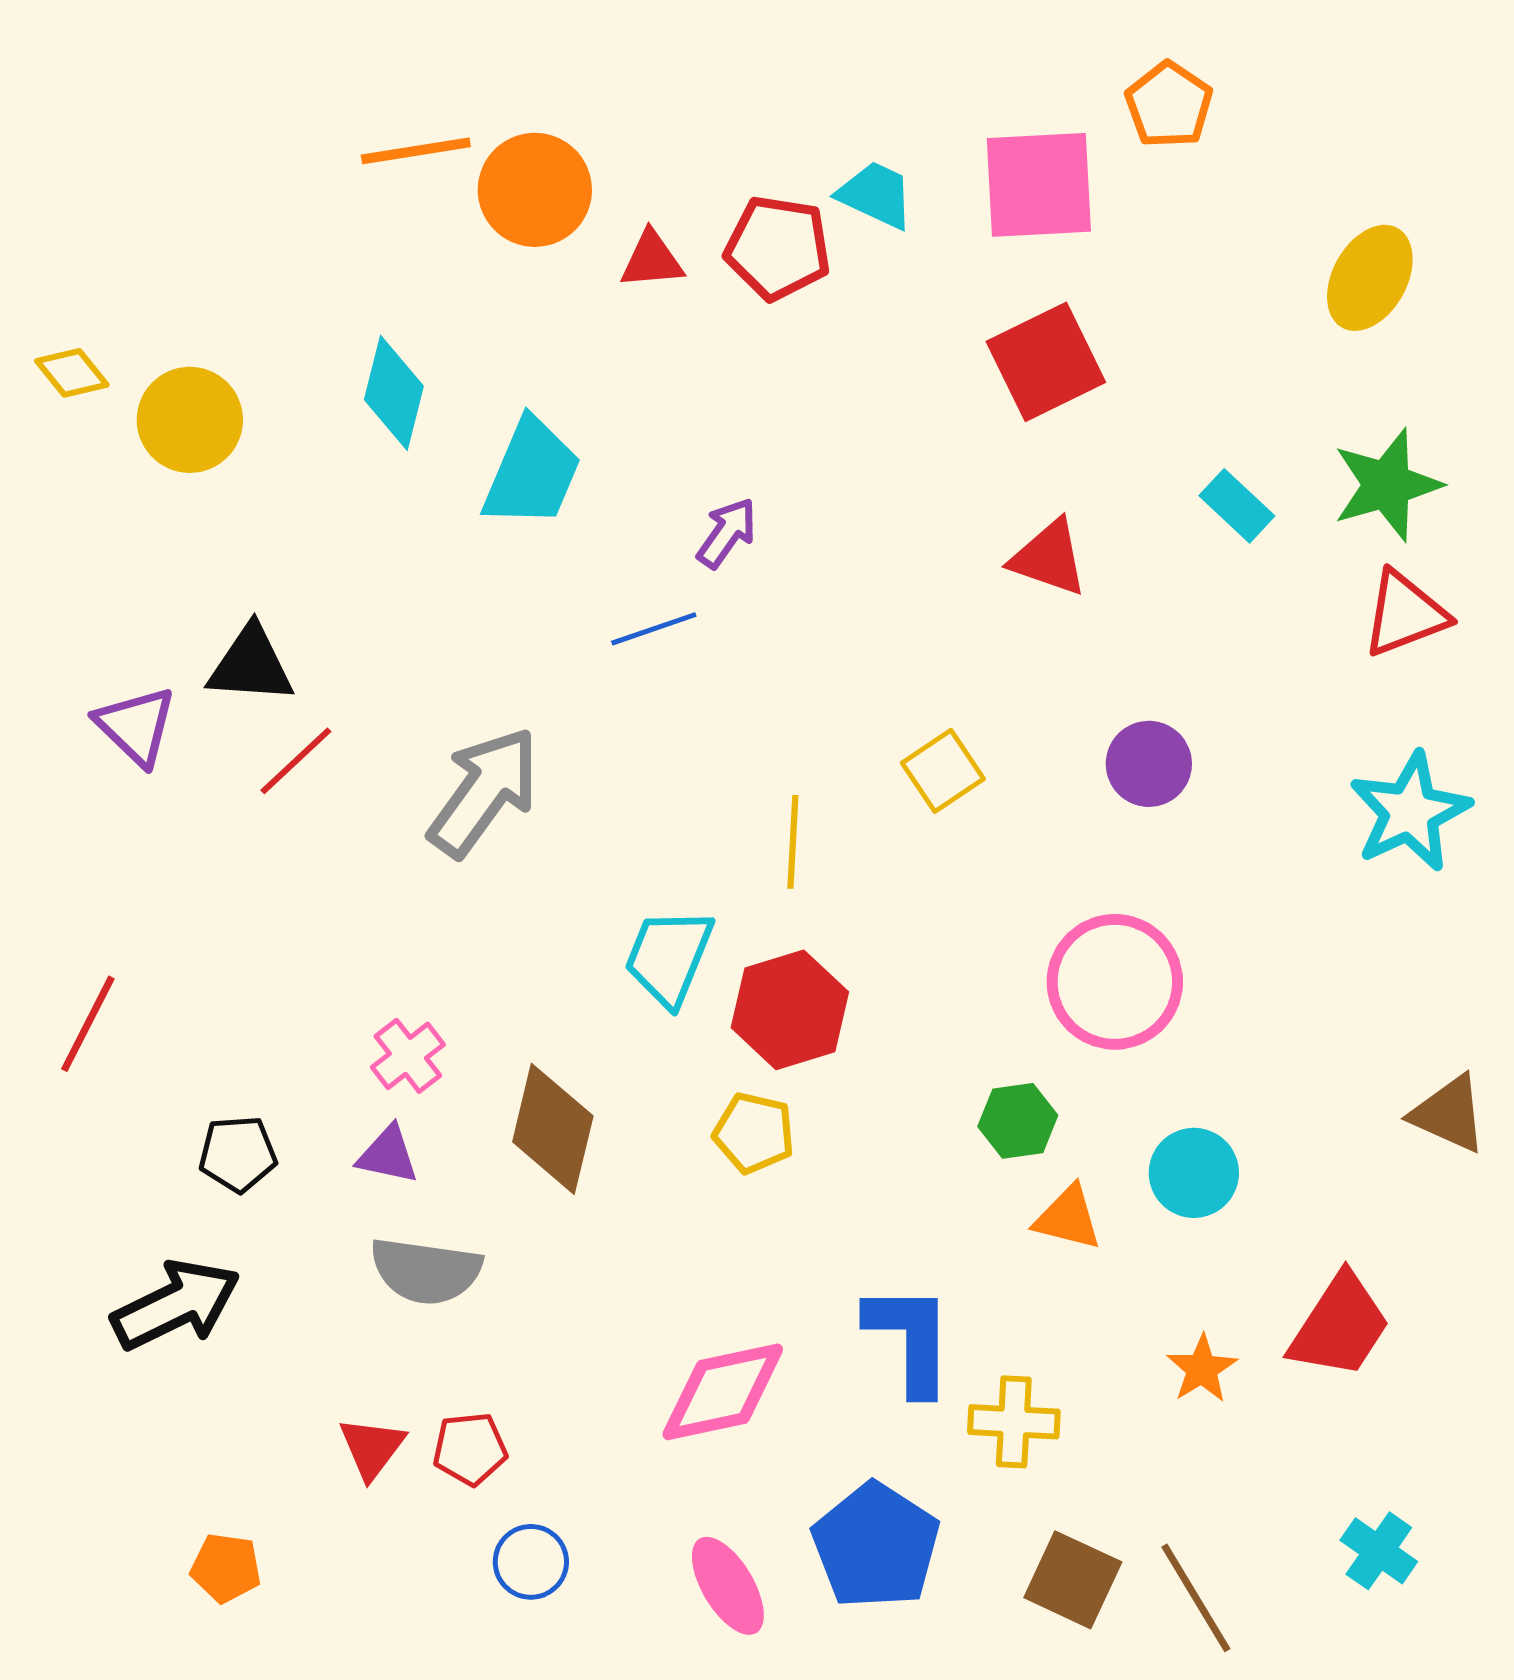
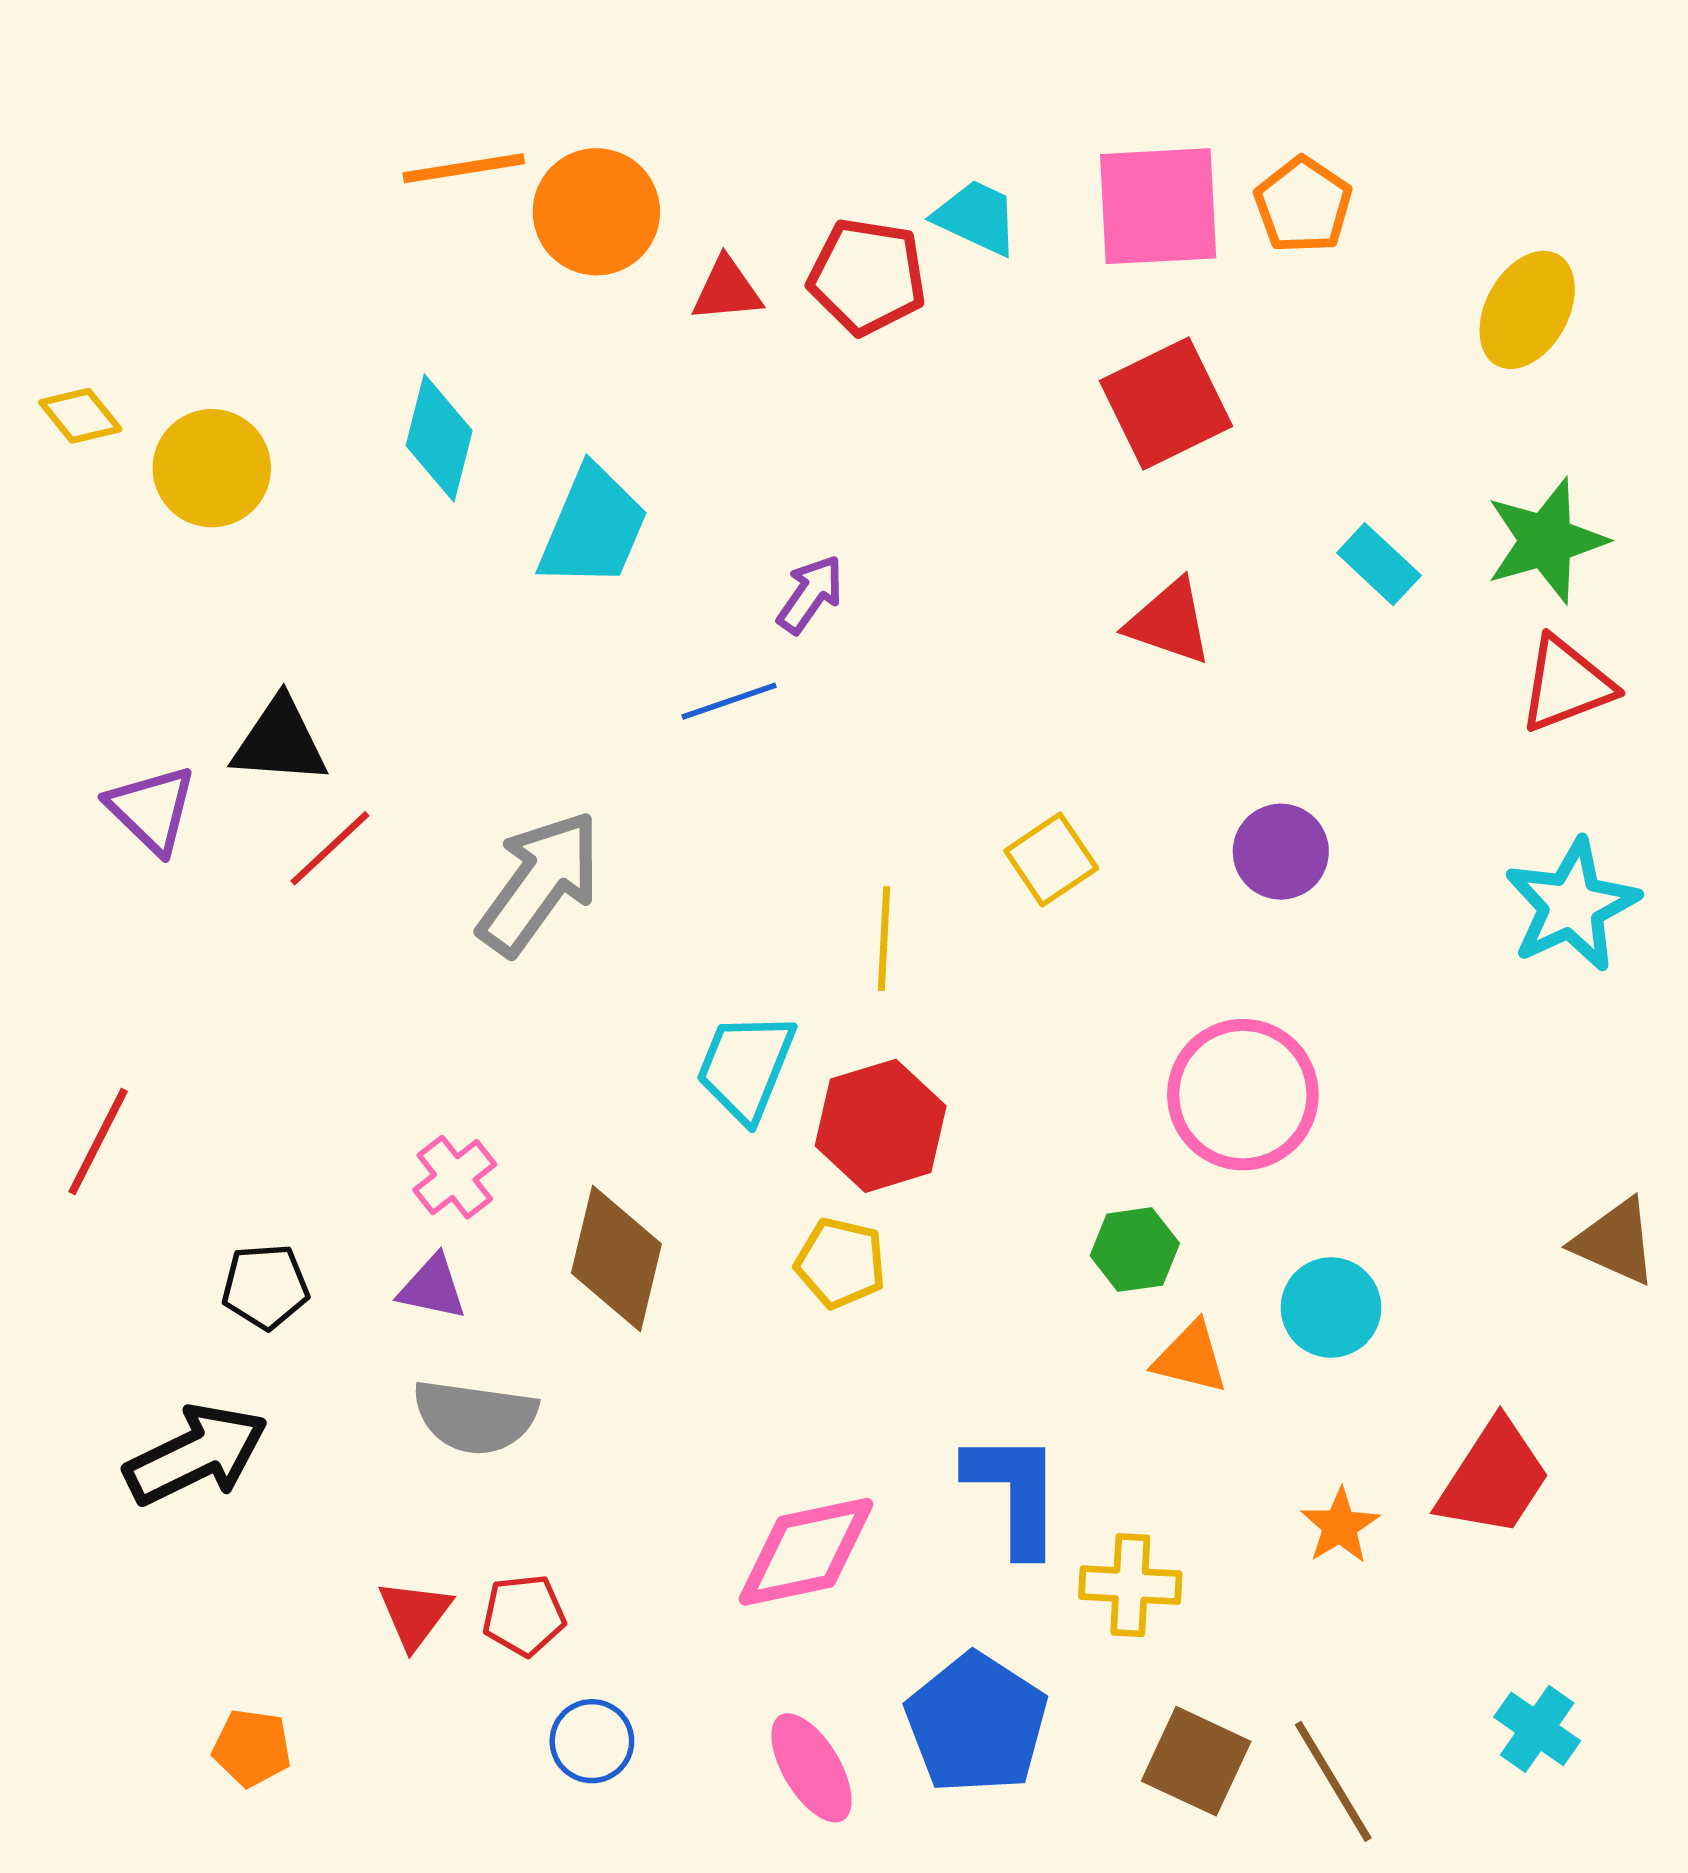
orange pentagon: (1169, 105) -> (1303, 205), moved

